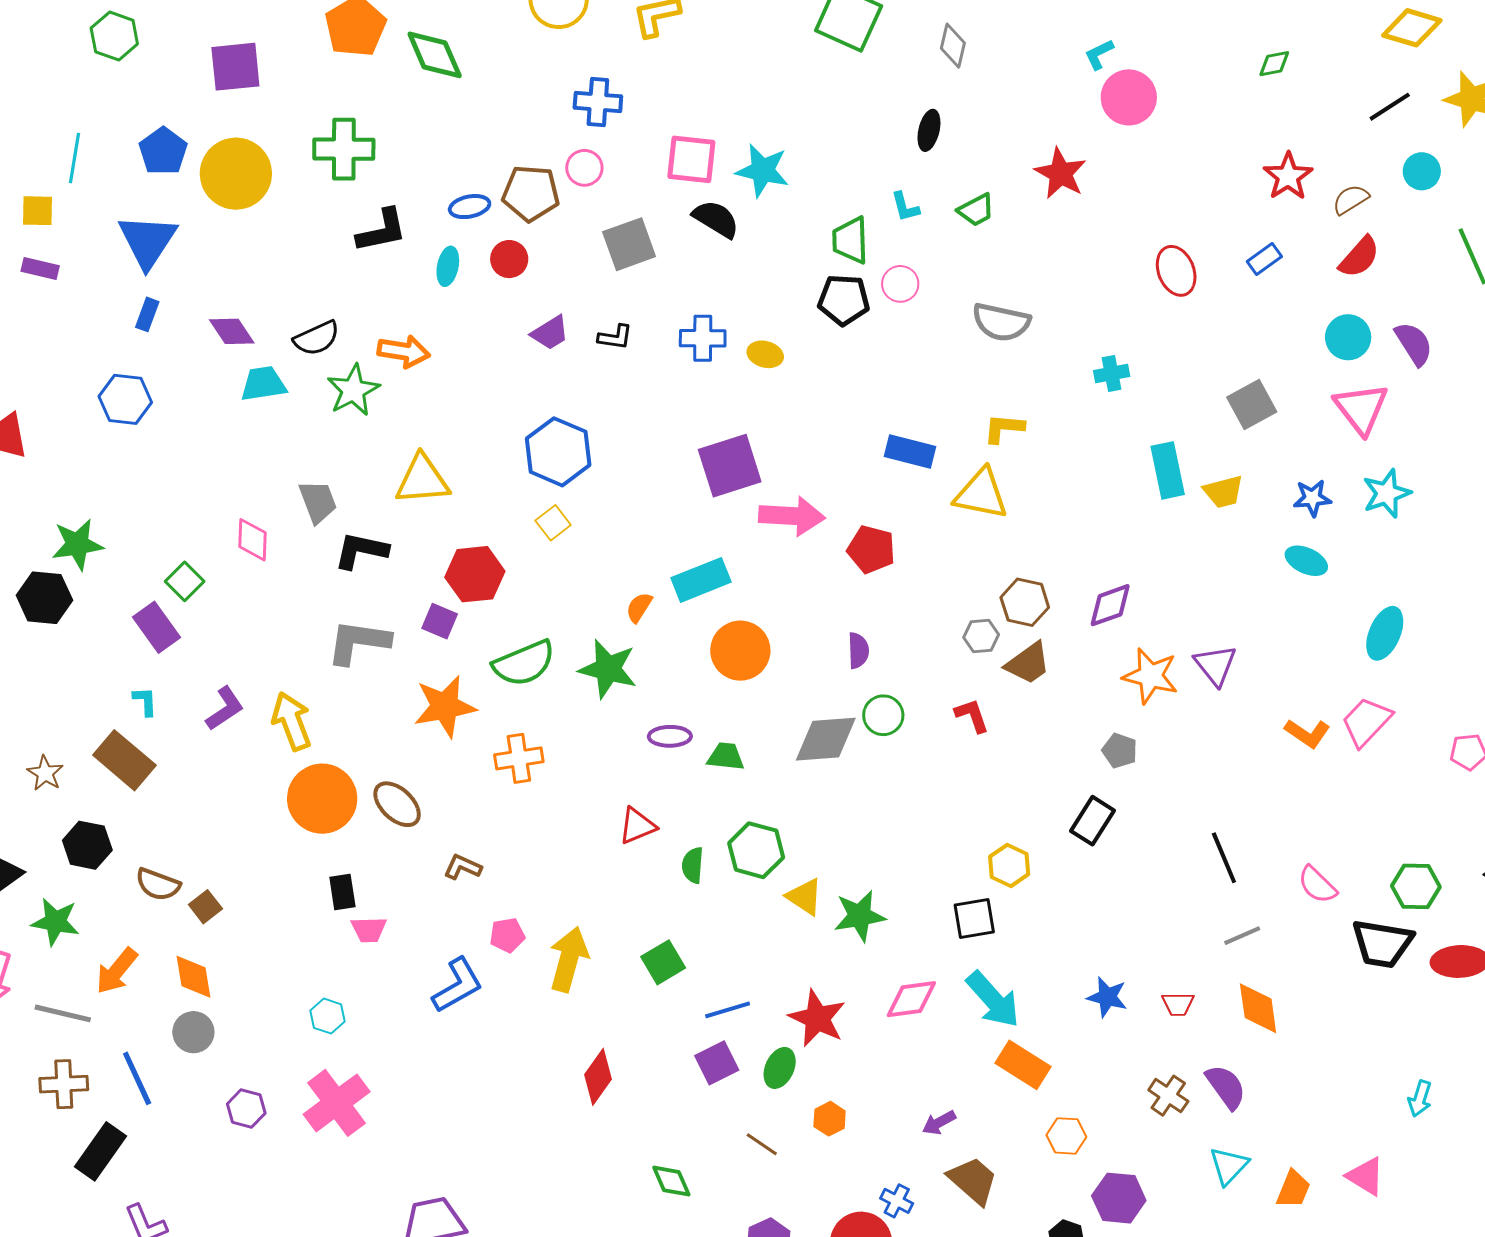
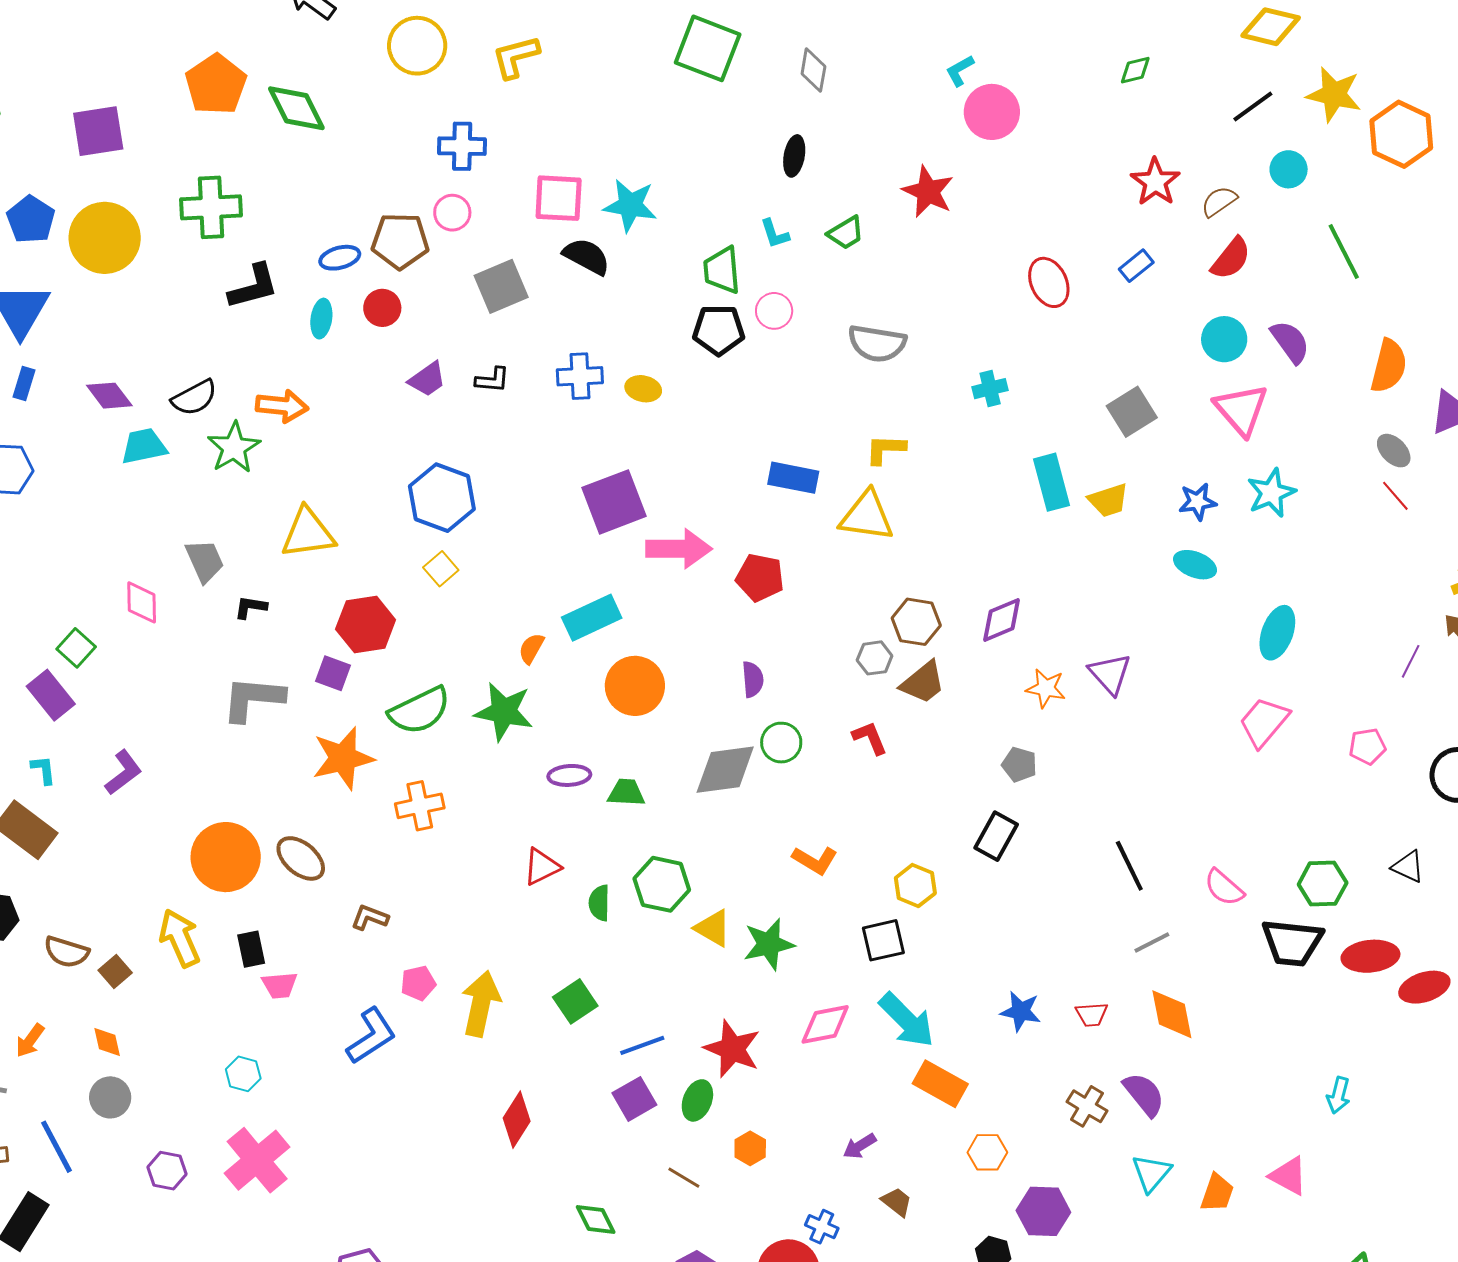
black L-shape: (361, 551) -> (251, 607), size x0.6
orange star: (1150, 676) -> (1046, 688), size x0.7
yellow arrow: (292, 721) -> (180, 938), moved
orange L-shape: (1307, 733) -> (815, 860), moved
orange arrow: (117, 971) -> (30, 1041), size x0.7
orange diamond: (193, 977) -> (107, 1042), size x0.7
brown trapezoid: (973, 1180) -> (897, 1202), size x0.6

